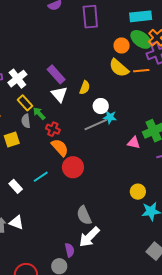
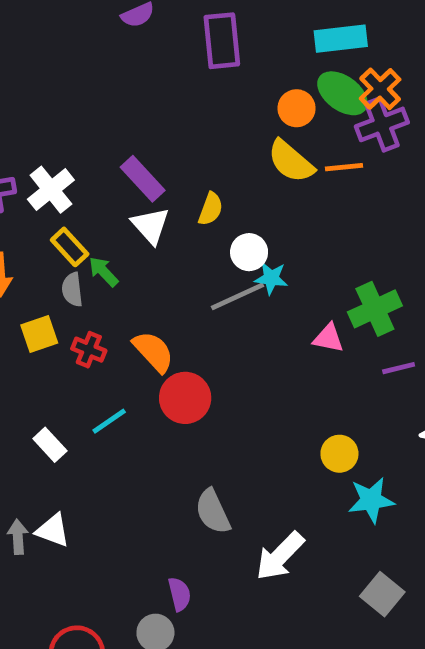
red cross: (53, 129) -> (89, 350), moved
white arrow: (89, 237) -> (280, 556), moved

